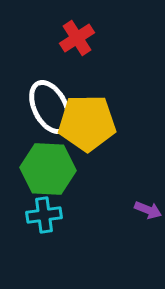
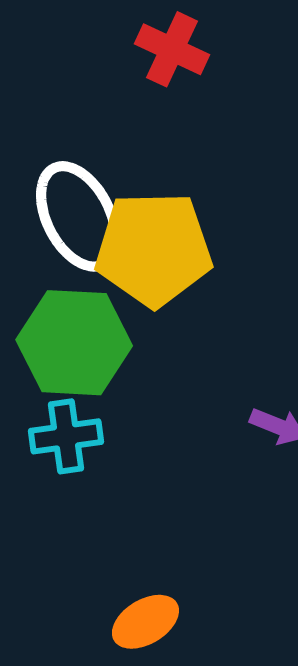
red cross: (77, 38) -> (172, 49), moved, turned -32

